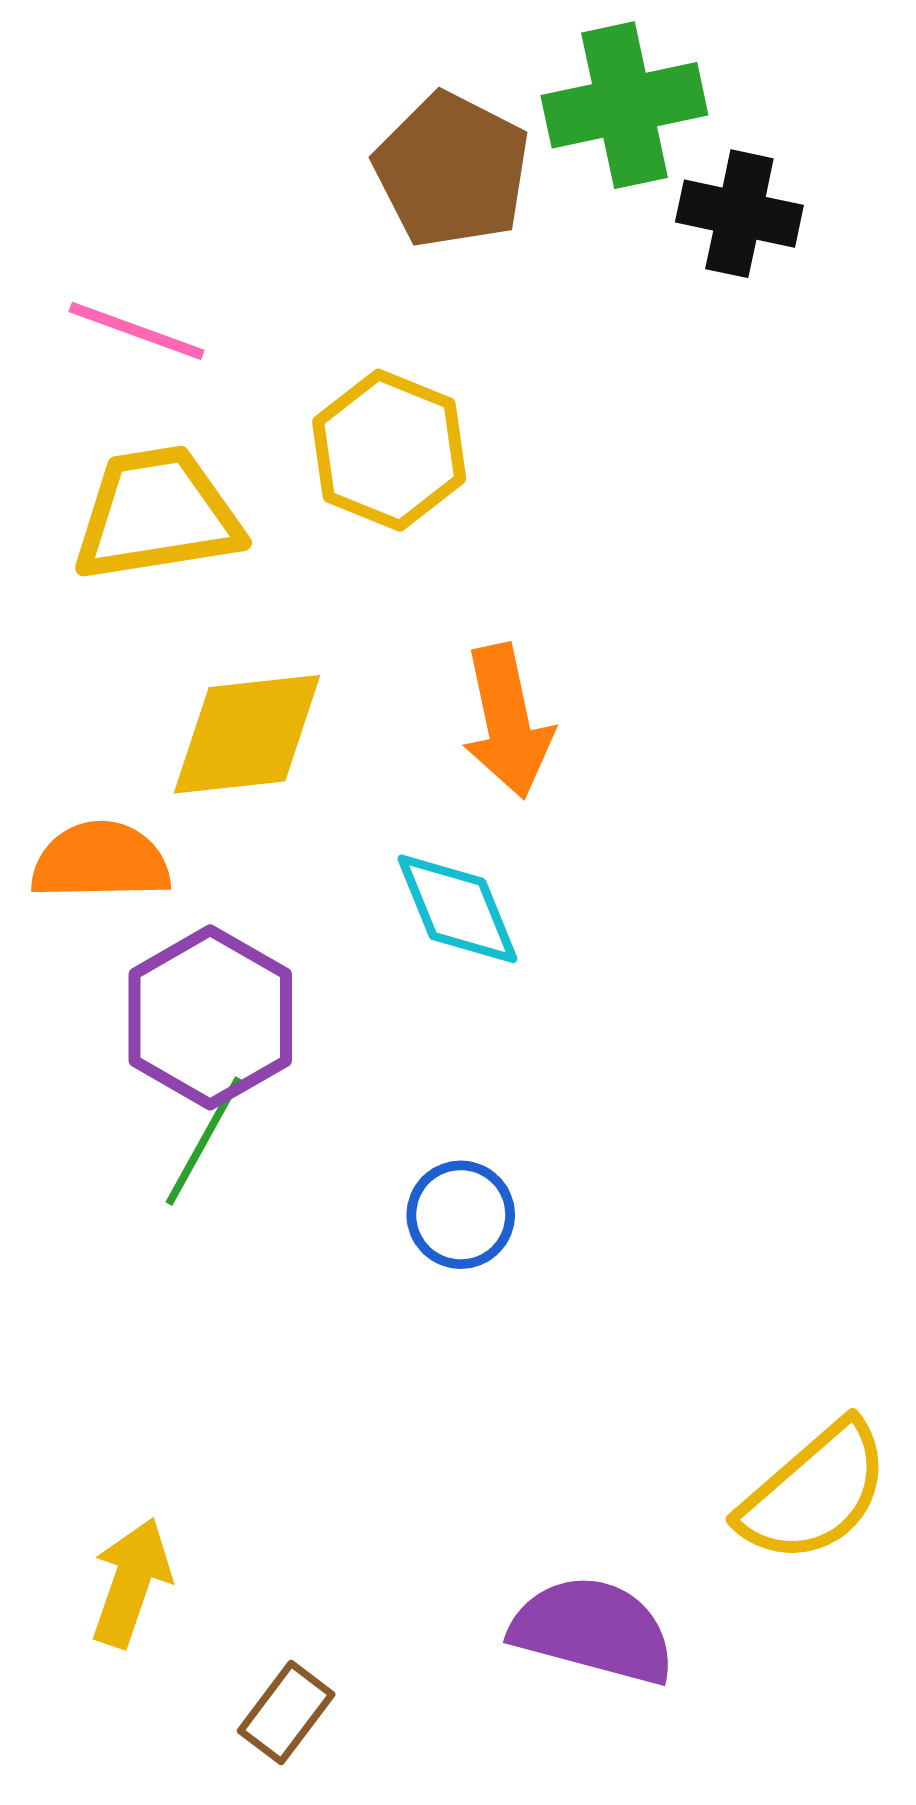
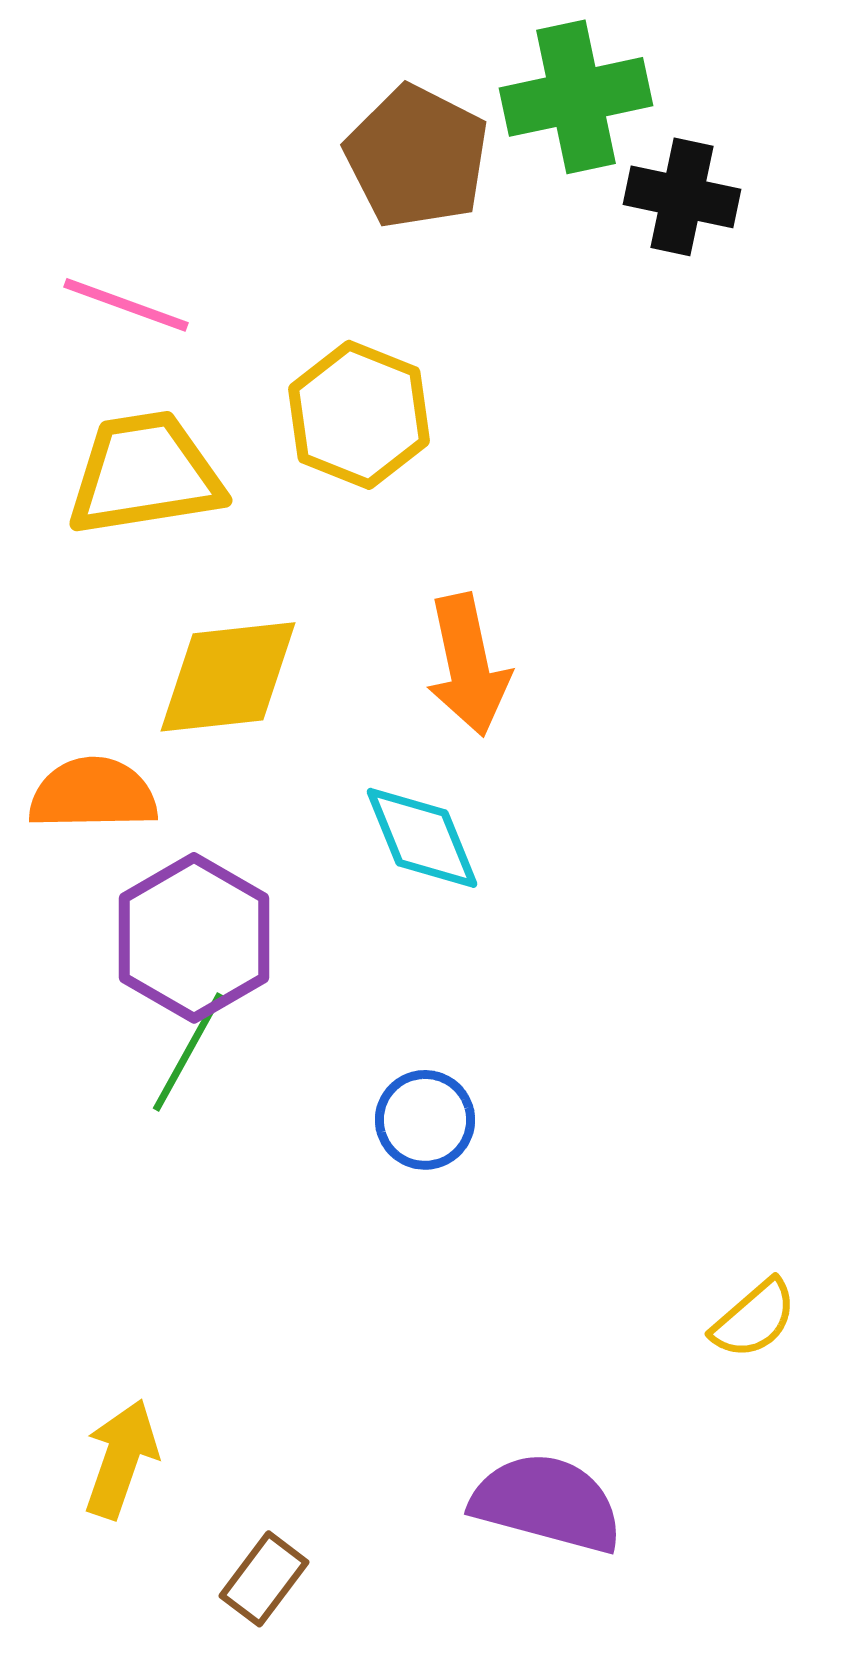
yellow semicircle: (814, 1492) -> (754, 1319), moved, size x0.6

